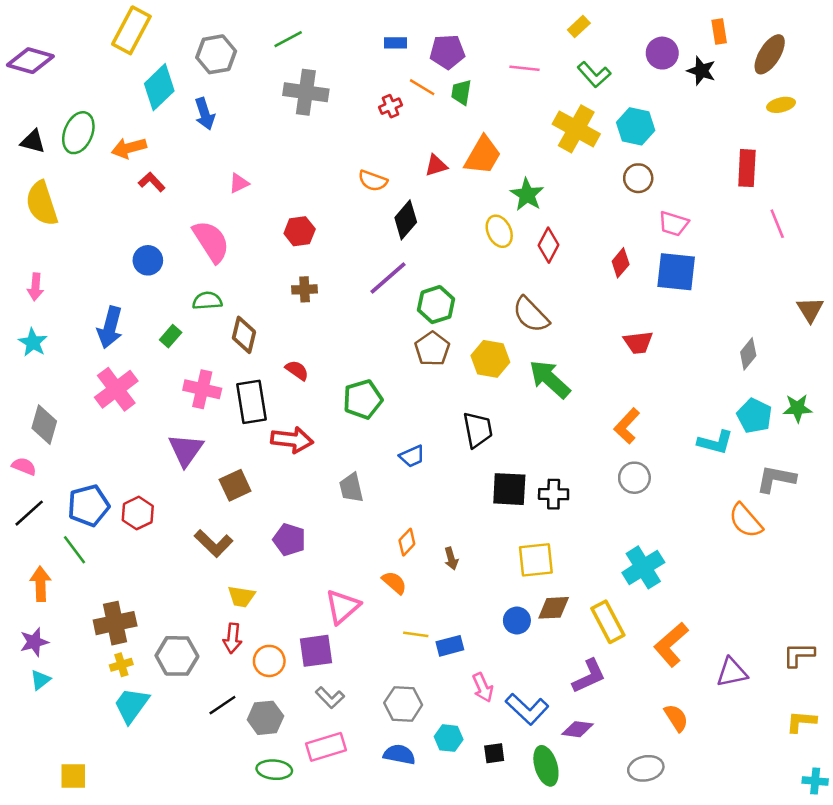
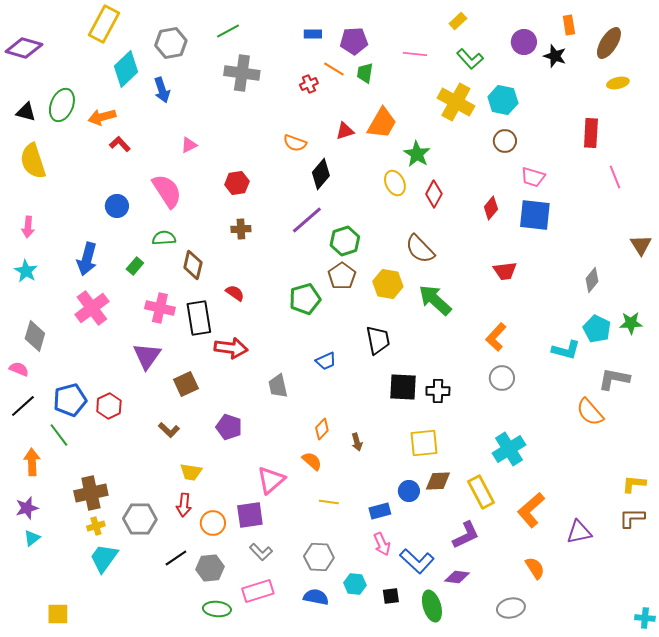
green pentagon: (363, 399) -> (305, 299), moved
brown L-shape: (214, 543) -> (169, 430), size x0.7
blue rectangle: (450, 646) -> (380, 511), moved
yellow L-shape: (801, 722) -> (634, 484), moved

